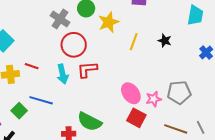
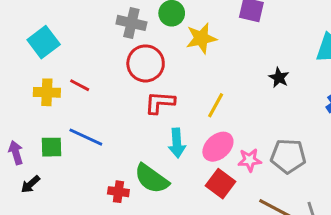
gray cross: (60, 19) -> (131, 23), turned -30
yellow line: (134, 42) -> (216, 105), moved
cyan arrow: (63, 74) -> (177, 143), moved
pink ellipse: (131, 93) -> (218, 147), turned 75
green square: (19, 111) -> (51, 147), turned 35

